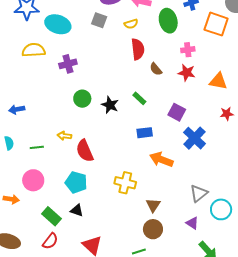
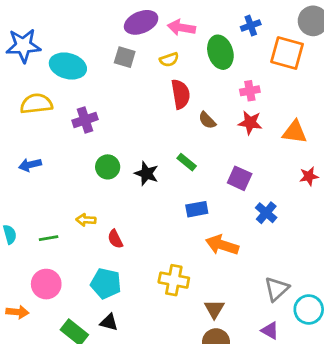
blue arrow: (17, 109) -> (30, 165), moved
blue cross: (194, 138) -> (266, 213), size x0.7
red semicircle: (85, 151) -> (115, 239), size x0.6

